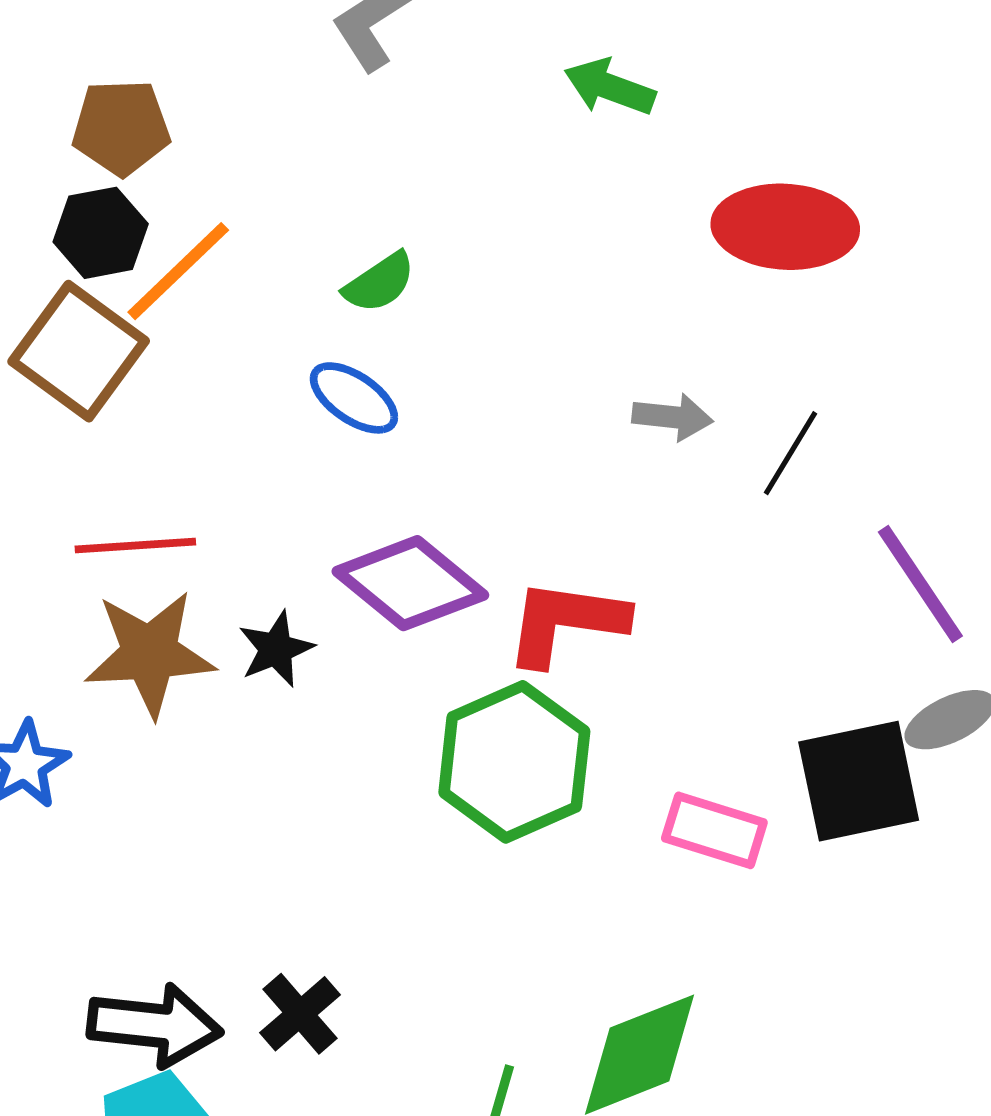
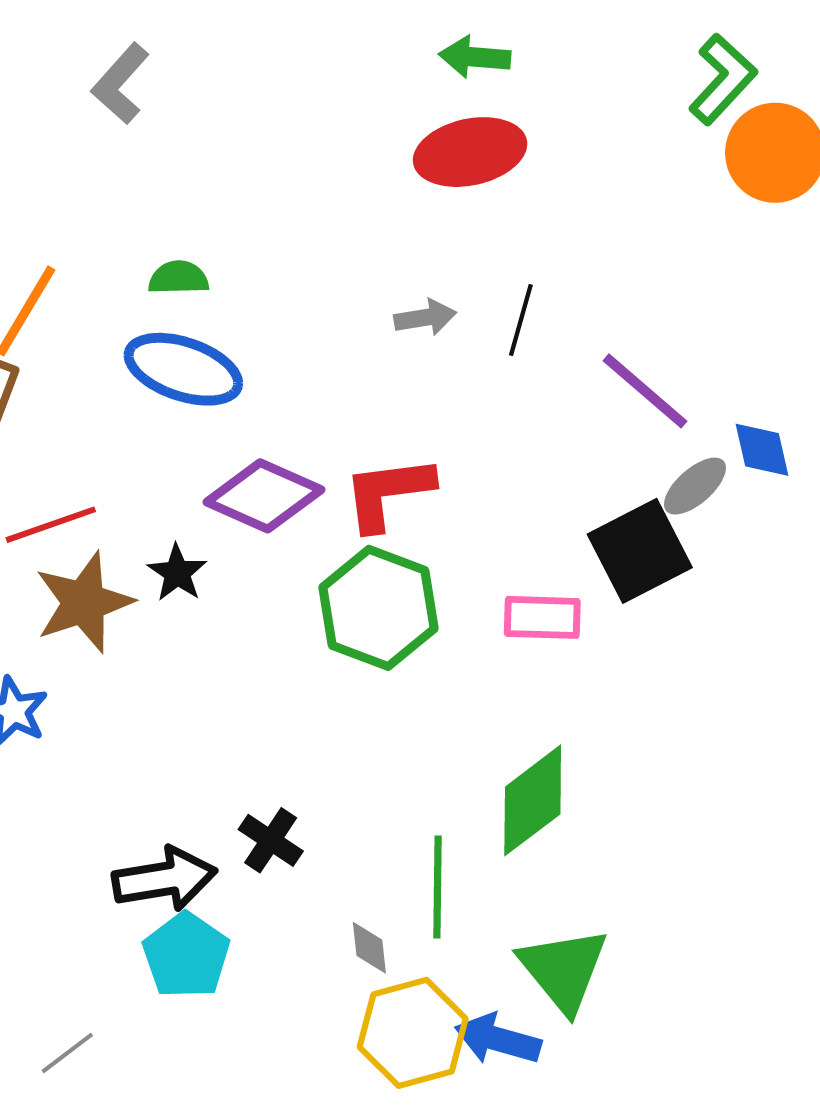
green arrow: (610, 87) -> (475, 57), moved
green semicircle: (379, 283) -> (179, 278), turned -132
blue ellipse: (354, 398) -> (183, 369), size x1.6

